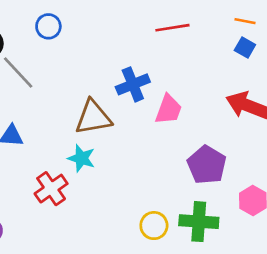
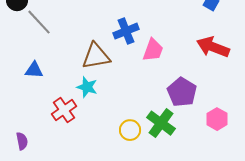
green cross: (199, 222) -> (161, 123), moved, turned 32
yellow circle: (154, 226) -> (130, 130), moved

